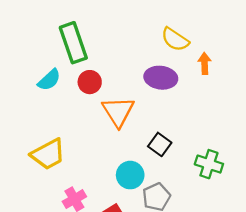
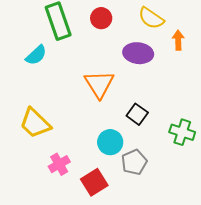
red circle: (90, 82) -> (101, 18), moved
yellow trapezoid: (48, 154) -> (35, 123), turned 72

